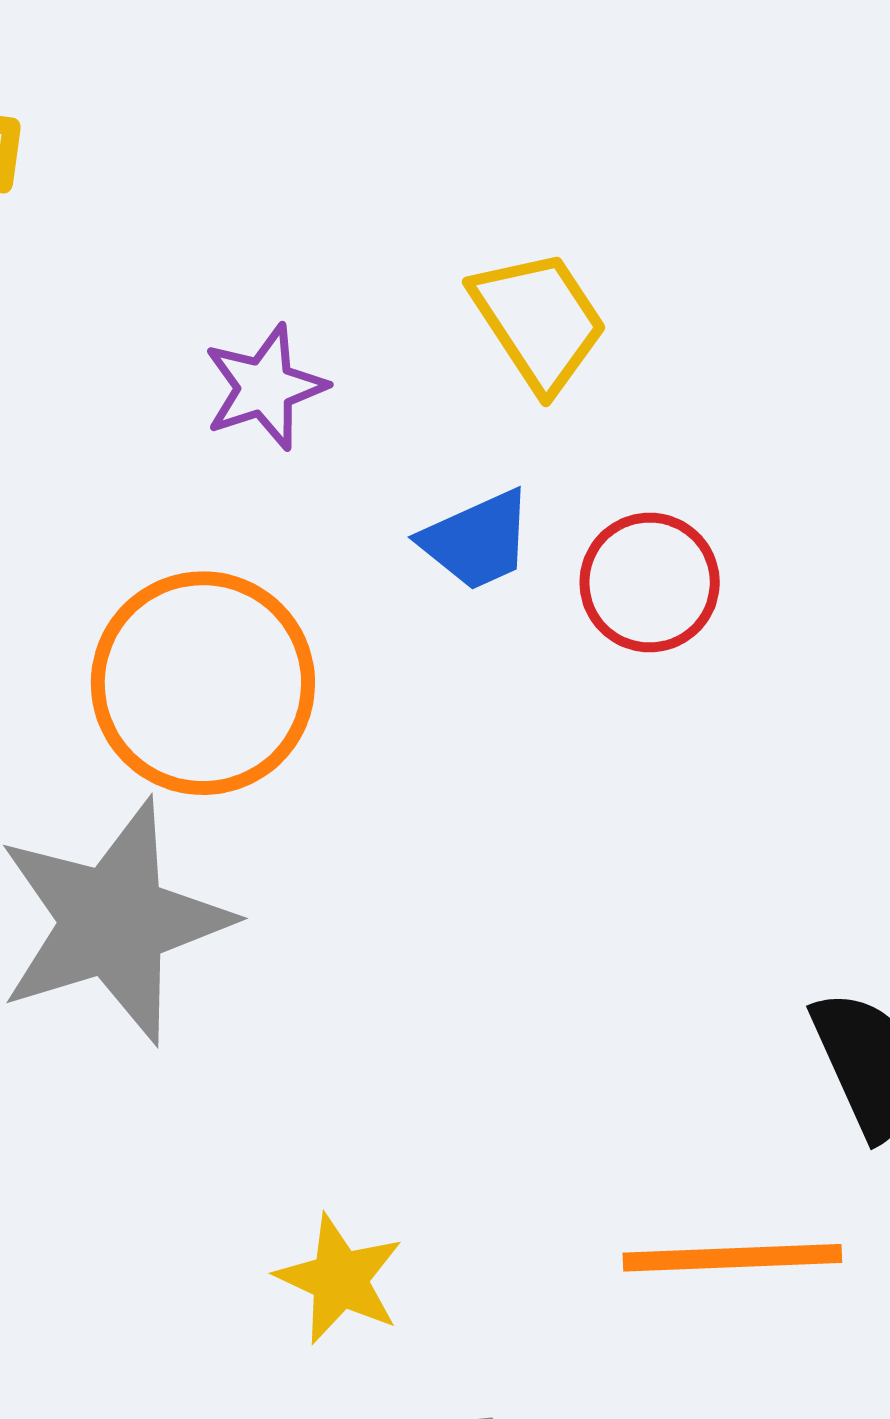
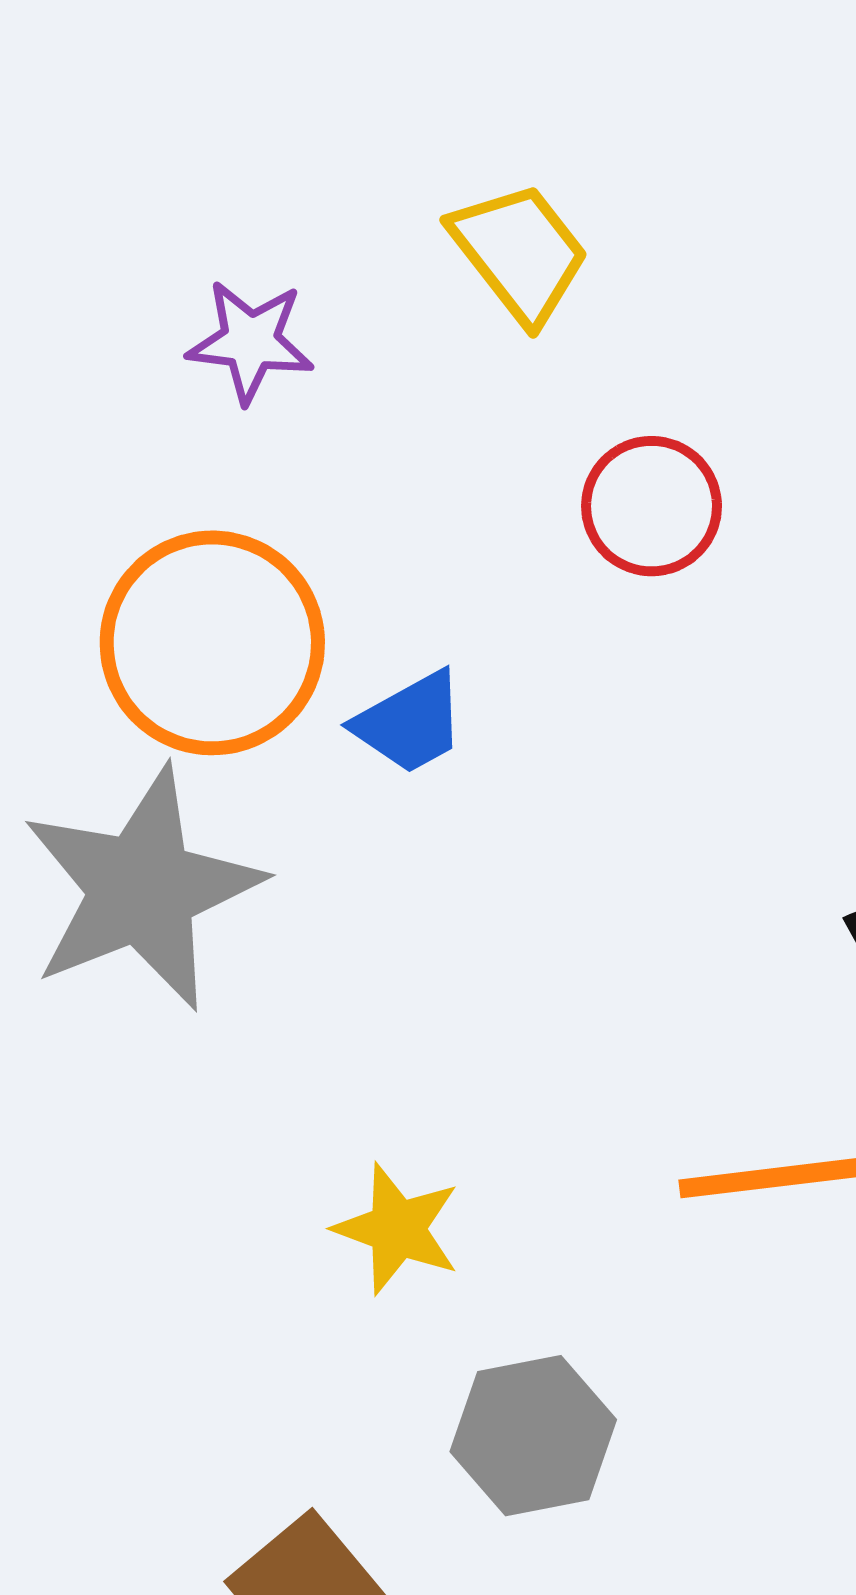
purple star: (265, 387) -> (250, 341), turned 30
blue trapezoid: (477, 540) -> (410, 723), moved

